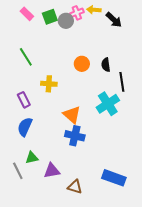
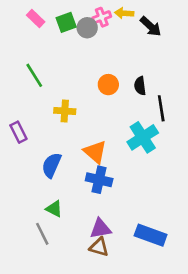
purple rectangle: (24, 100) -> (18, 132), moved
blue semicircle: (25, 127) -> (52, 165), moved
green triangle: (32, 158) -> (54, 209), moved, turned 40
gray line: (18, 171) -> (42, 234), moved
purple triangle: (52, 171) -> (100, 229), moved

